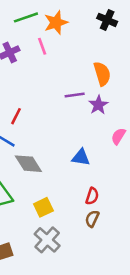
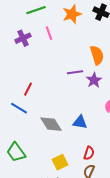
orange star: (56, 22) -> (72, 14), moved
gray diamond: (28, 164) -> (51, 124), moved
yellow square: (43, 207) -> (60, 162), moved

